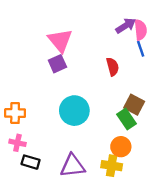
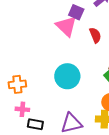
pink triangle: (60, 40) -> (66, 26), moved
purple square: (57, 64) -> (76, 12), moved, turned -35

